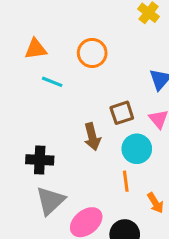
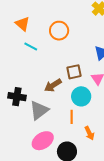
orange triangle: (36, 49) -> (22, 24), turned 42
brown arrow: (92, 137) -> (53, 85), turned 66
gray triangle: (50, 201) -> (39, 110), moved

